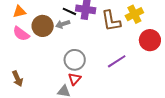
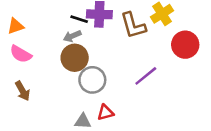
brown circle: (43, 26) -> (75, 58), moved
brown arrow: (18, 79) -> (23, 91), moved
red triangle: (75, 79) -> (105, 113), moved, turned 40

